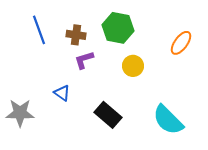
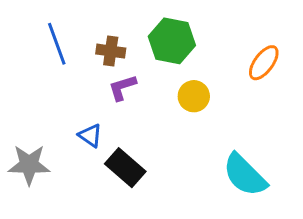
black rectangle: (108, 115) -> (125, 168), moved

